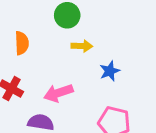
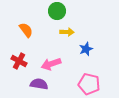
orange semicircle: (22, 43) -> (26, 30), turned -35

